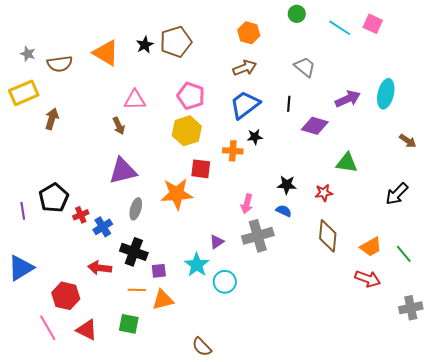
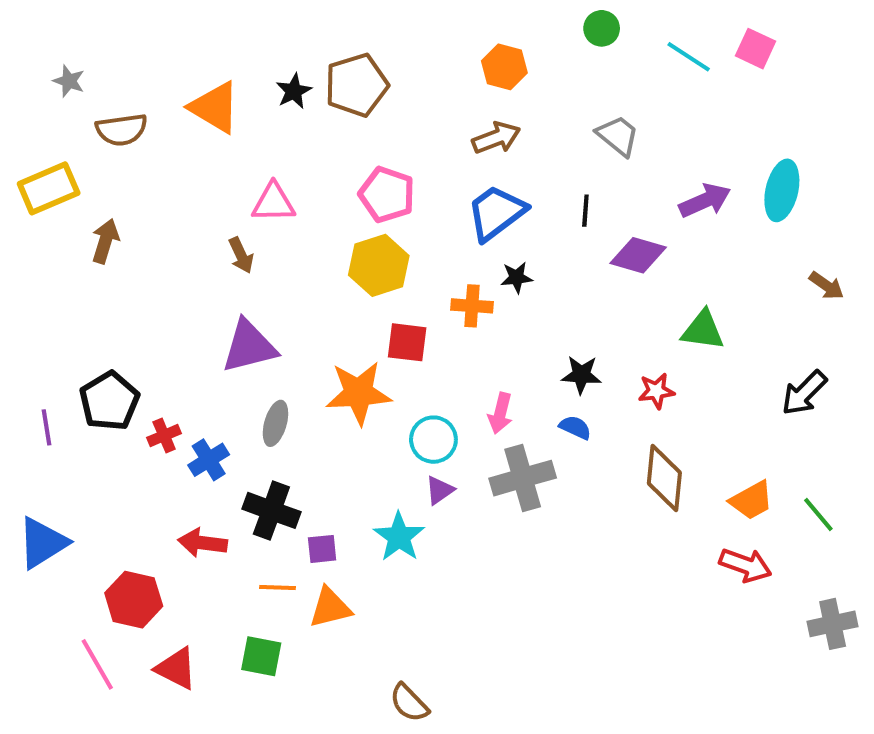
gray star: (28, 54) -> (69, 81), moved
cyan circle: (225, 282) -> (433, 440), moved

